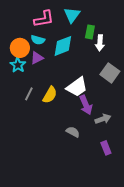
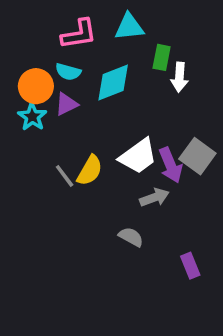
cyan triangle: (72, 15) -> (129, 27), turned 48
gray square: (110, 73) -> (197, 156), moved
gray line: (29, 94) -> (65, 176), moved, turned -64
purple arrow: (86, 105) -> (171, 165), moved
gray arrow: (103, 119) -> (154, 197), moved

